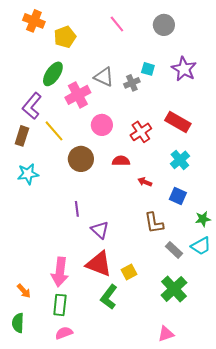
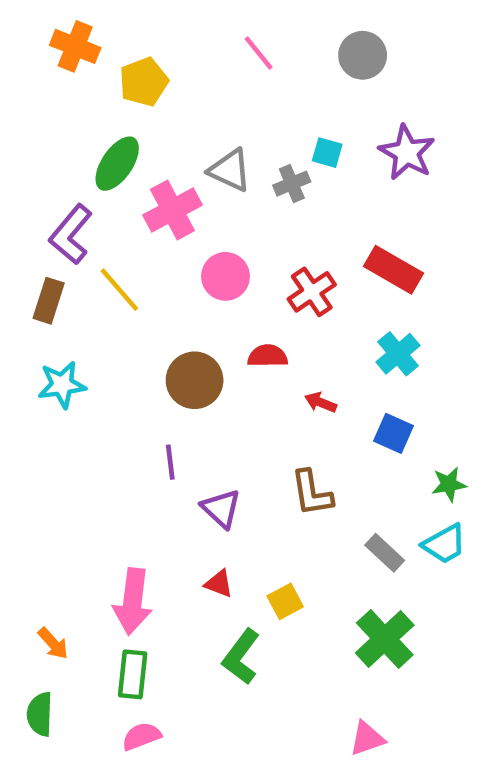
brown circle: (81, 159) -> (195, 380), moved
brown L-shape: (154, 223) -> (312, 493), moved
red triangle: (99, 264) -> (219, 584), size x0.5

